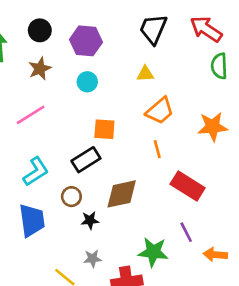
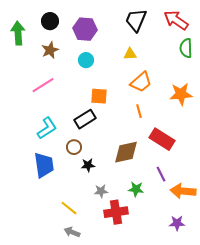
brown diamond: (122, 194) -> (126, 152), moved
green star: (153, 252) -> (136, 189), size x0.7
orange arrow: (215, 255) -> (183, 191), size x1.4
gray star: (93, 259) -> (101, 191), moved

